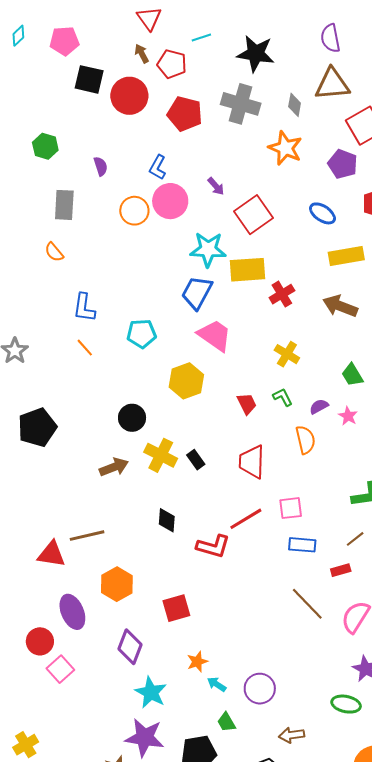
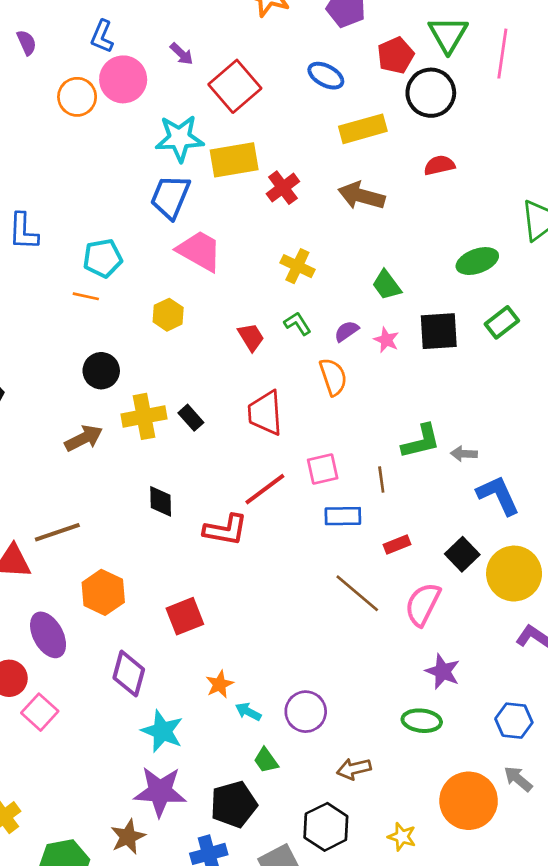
orange line: (85, 348) -> (86, 296), moved, turned -30
yellow hexagon: (186, 381) -> (168, 315), size x0.7
yellow cross: (161, 455) -> (144, 416), turned -32
brown line: (355, 539) -> (381, 479), moved, turned -54

